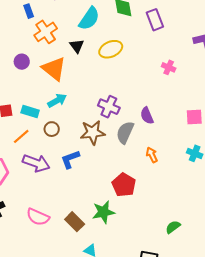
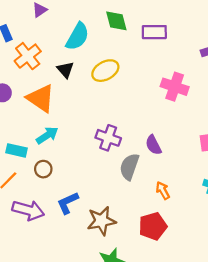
purple rectangle: (155, 20) -> (154, 32), turned -65
pink cross: (169, 67) -> (175, 87), size x1.6
brown star: (93, 132) -> (101, 221), moved
red pentagon: (124, 185) -> (153, 226), moved, turned 30

